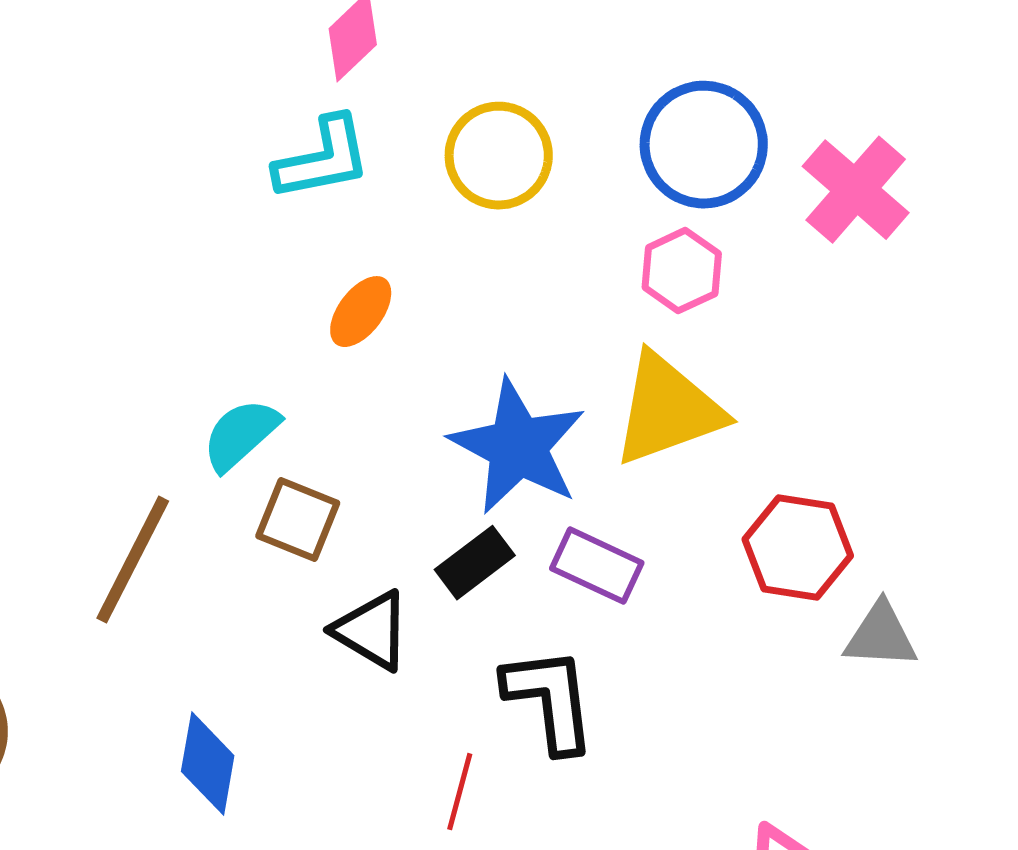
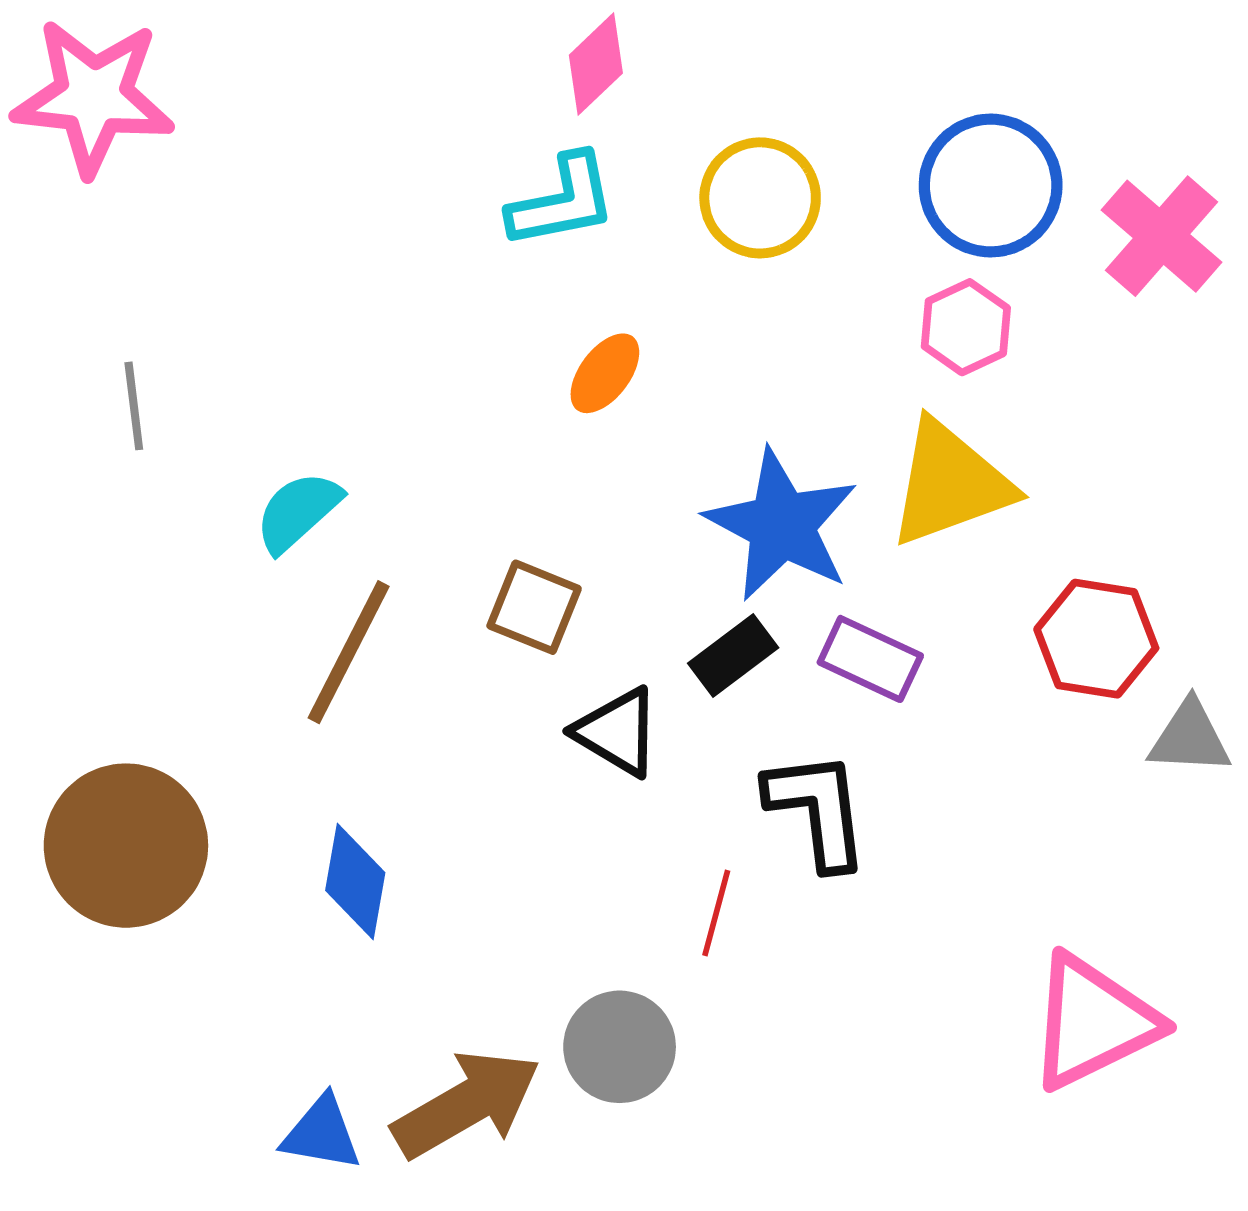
cyan semicircle: (241, 435) -> (298, 512), moved
blue diamond: (208, 764) -> (355, 882), moved

